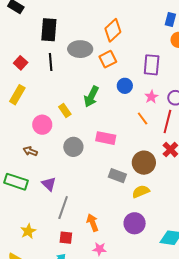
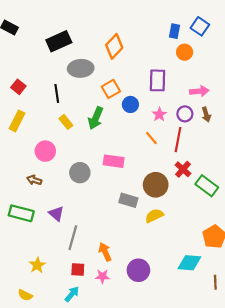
black rectangle: (49, 30) -> (59, 41), moved, turned 65
orange square: (108, 59) -> (111, 89), moved
black line: (51, 62) -> (57, 93), moved
yellow rectangle: (65, 111) -> (66, 122), moved
purple circle: (135, 223) -> (138, 270), moved
pink star: (100, 249) -> (102, 276), moved

